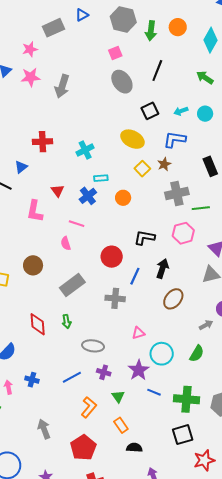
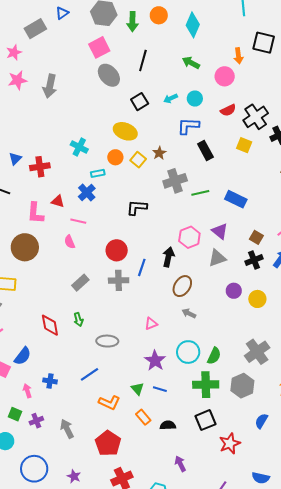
pink square: (115, 53) -> (99, 47), size x1.5
blue L-shape: (175, 140) -> (188, 126), moved
red cross: (42, 142) -> (40, 167), moved
cyan cross: (85, 150) -> (79, 147), turned -30
blue triangle: (21, 167) -> (15, 159), moved
red triangle: (58, 191) -> (58, 201), moved, turned -32
orange circle: (123, 198) -> (115, 157), moved
pink hexagon: (183, 233) -> (189, 237), moved
black L-shape: (145, 238) -> (137, 207), moved
brown circle: (33, 265) -> (25, 247), moved, size x1.4
gray rectangle: (72, 285) -> (80, 283), size x0.7
gray cross: (115, 298) -> (119, 280), moved
gray arrow: (206, 325) -> (189, 313), moved, turned -120
cyan circle: (162, 354) -> (188, 352), moved
green semicircle: (197, 354) -> (214, 356), moved
purple cross: (104, 372) -> (36, 421), moved, turned -32
blue line: (154, 392) -> (160, 389), moved
orange L-shape: (89, 407) -> (109, 403), turned 80
black semicircle: (134, 448) -> (168, 425), moved

